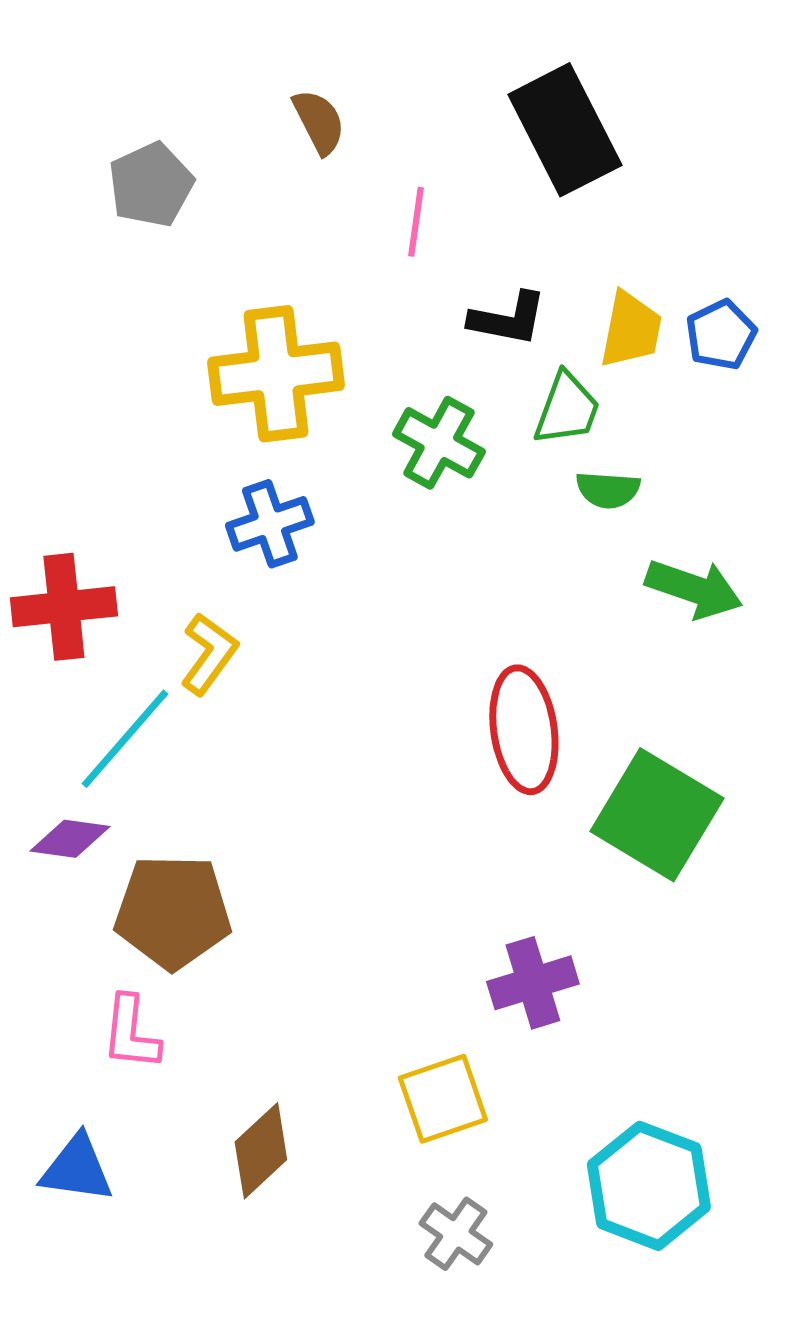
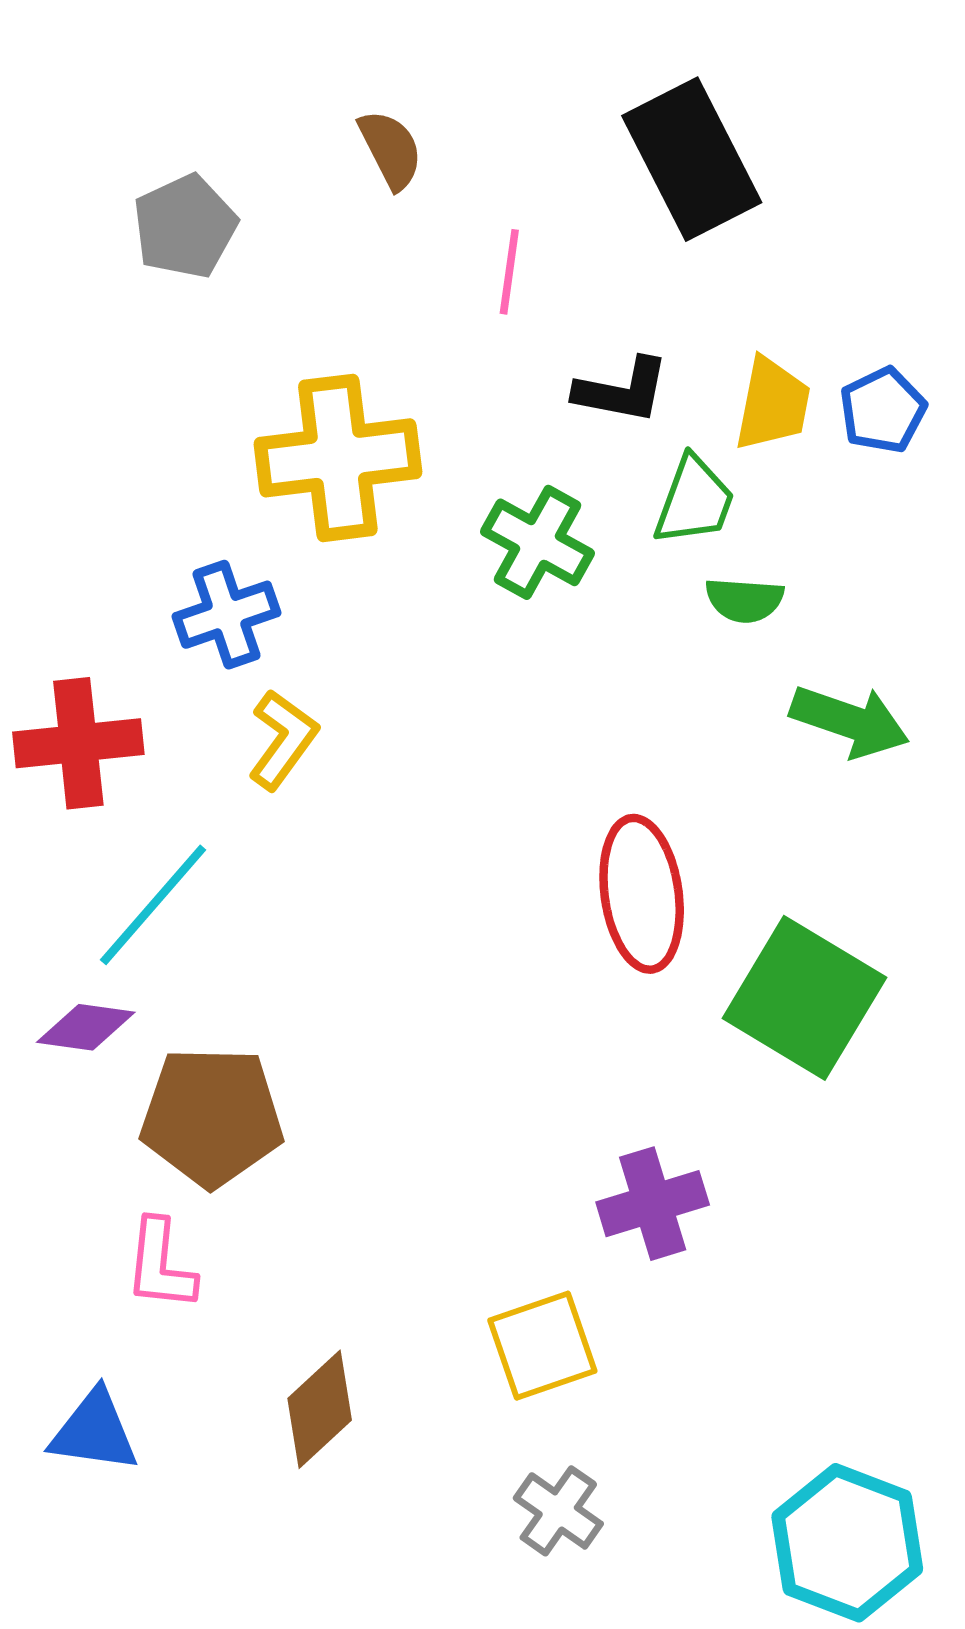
blue cross: (270, 524) -> (227, 615), moved
yellow L-shape: (209, 654) -> (283, 740), moved
cyan hexagon: (649, 1186) -> (847, 1543), moved

